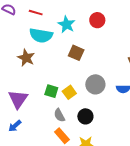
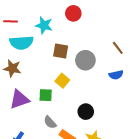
gray circle: (95, 84) -> (85, 60), moved
yellow square: (69, 92) -> (62, 81), moved
purple triangle: (18, 99) -> (19, 99), moved, turned 50
gray semicircle: (59, 115) -> (50, 122), moved

